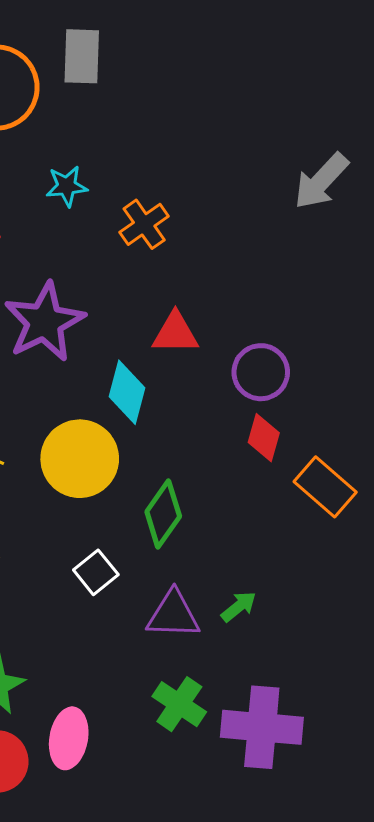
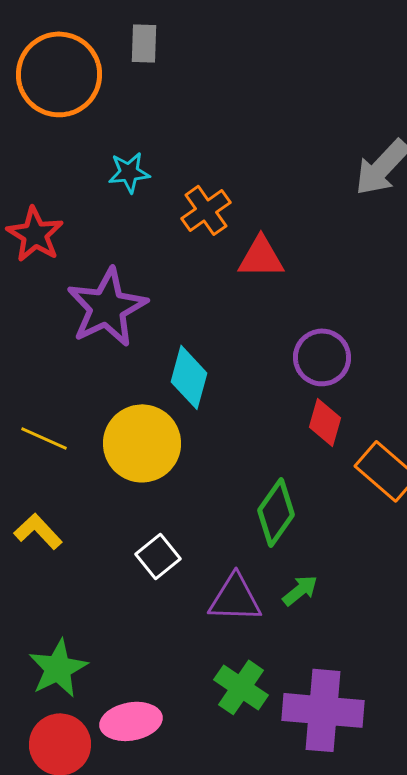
gray rectangle: (82, 56) -> (144, 43), size x0.7
red triangle: (175, 333) -> (261, 257), moved
green diamond: (163, 514) -> (276, 512), moved
pink ellipse: (69, 738) -> (131, 721), turned 70

